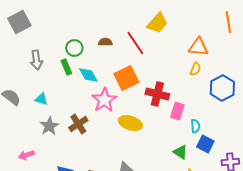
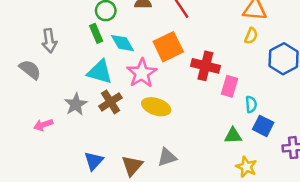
gray arrow: (36, 60) -> (49, 41), moved
cyan triangle: (41, 99) -> (100, 72), moved, size x1.6
yellow ellipse: (130, 123) -> (156, 107), moved
green triangle: (180, 152) -> (233, 136), turned -35
pink arrow: (26, 155) -> (43, 125), moved

